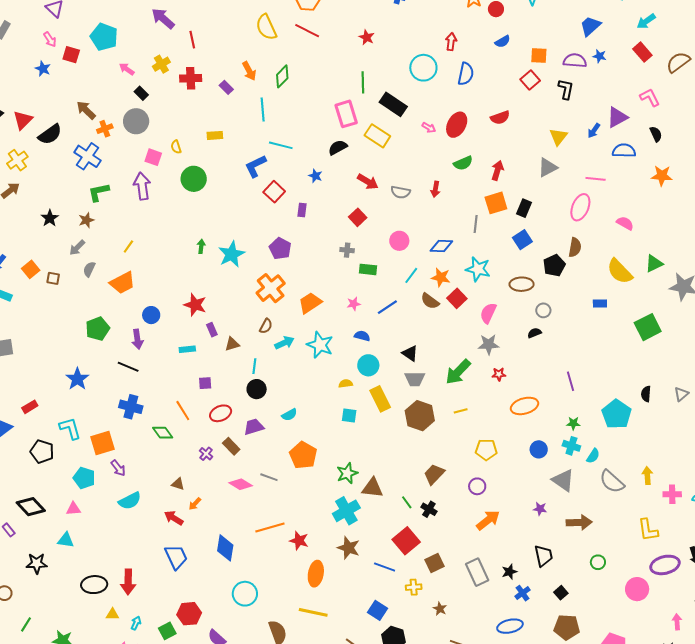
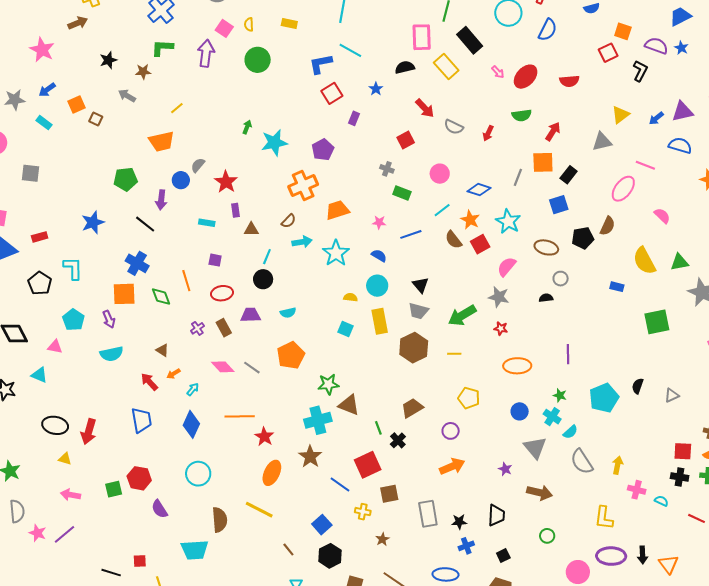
gray arrow: (77, 248) -> (127, 96), turned 60
gray semicircle: (89, 269) -> (198, 165), moved
orange square: (103, 443) -> (124, 294), moved
cyan arrow: (136, 623) -> (193, 389), moved

